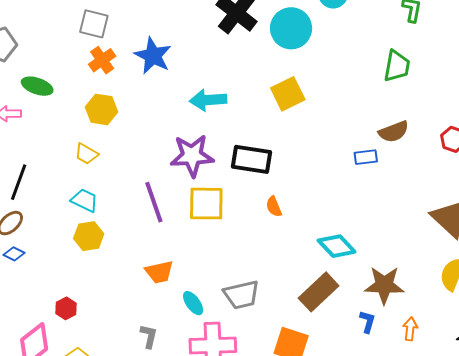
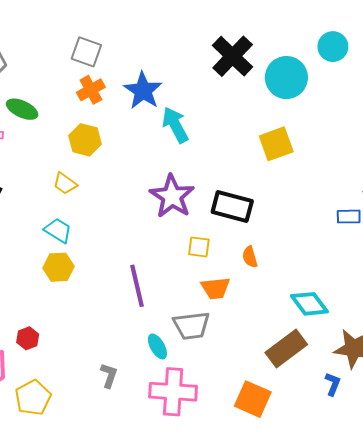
cyan arrow: (208, 100) -> (175, 125), moved, turned 60
purple star: (192, 156) -> (172, 196), turned 30
purple line: (154, 202) -> (137, 286), moved
yellow square: (206, 204) -> (199, 247), moved, size x0.6
orange trapezoid: (159, 272) -> (216, 288), moved
gray trapezoid: (242, 295) -> (191, 326), moved

